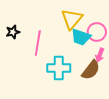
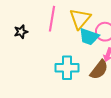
pink line: (38, 43) -> (52, 19), moved

